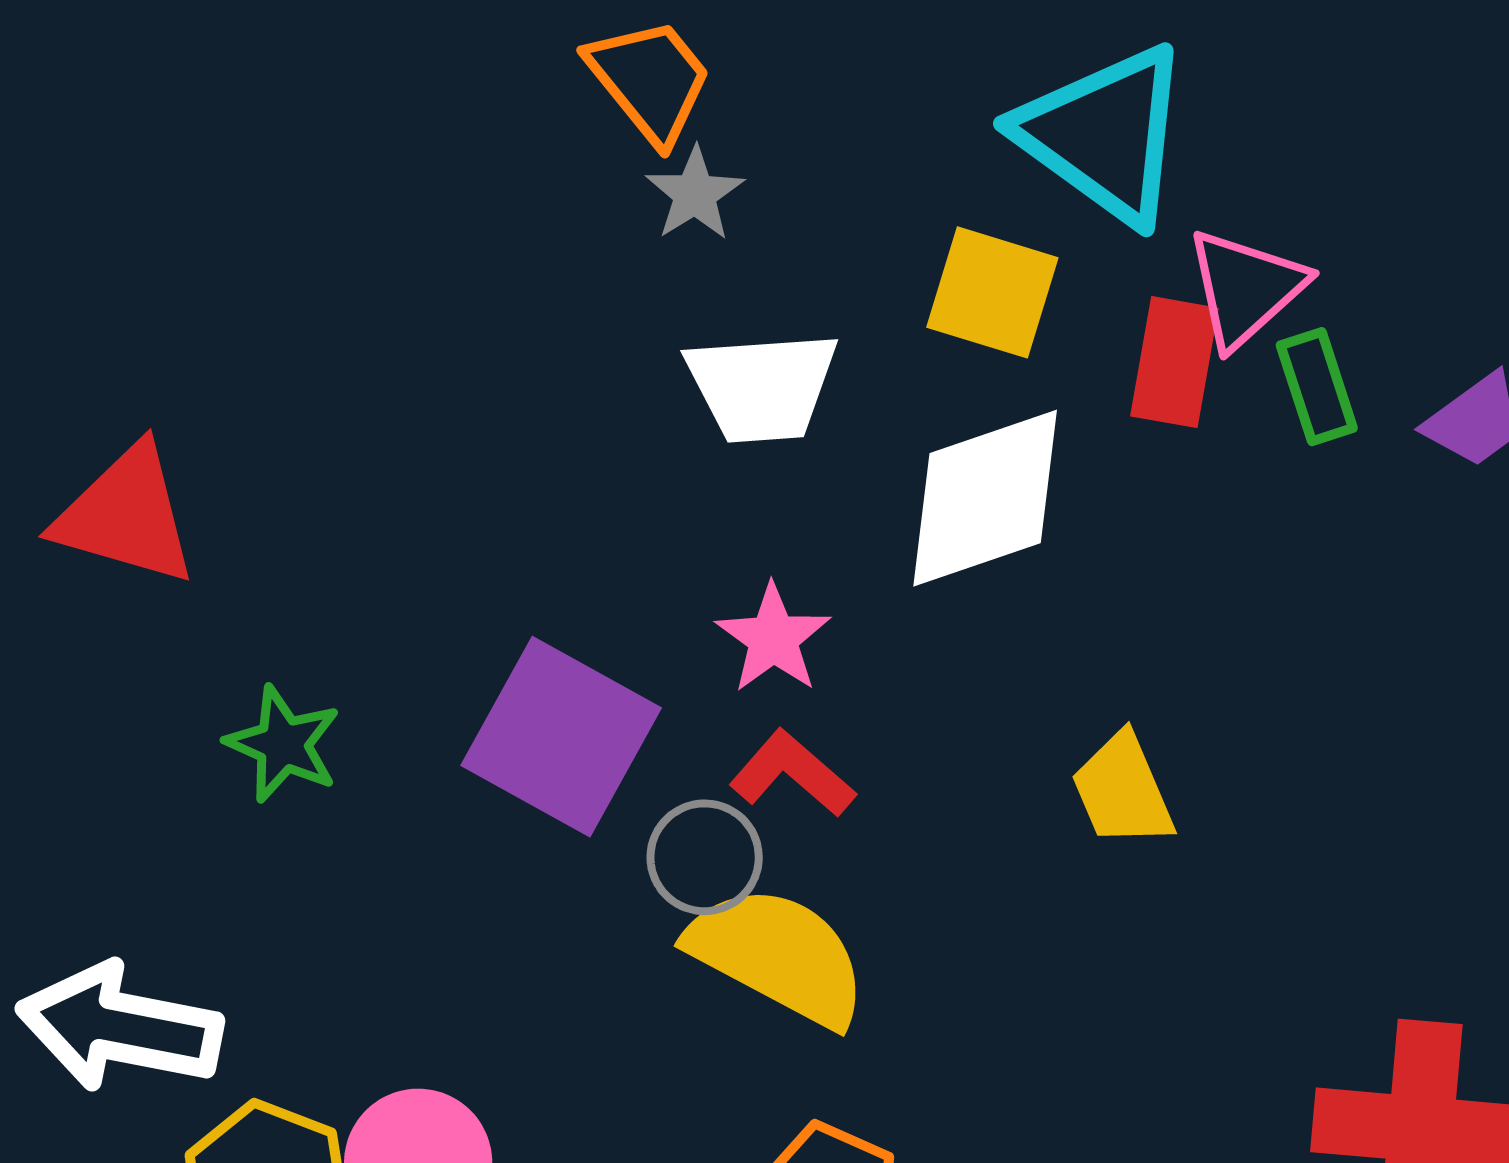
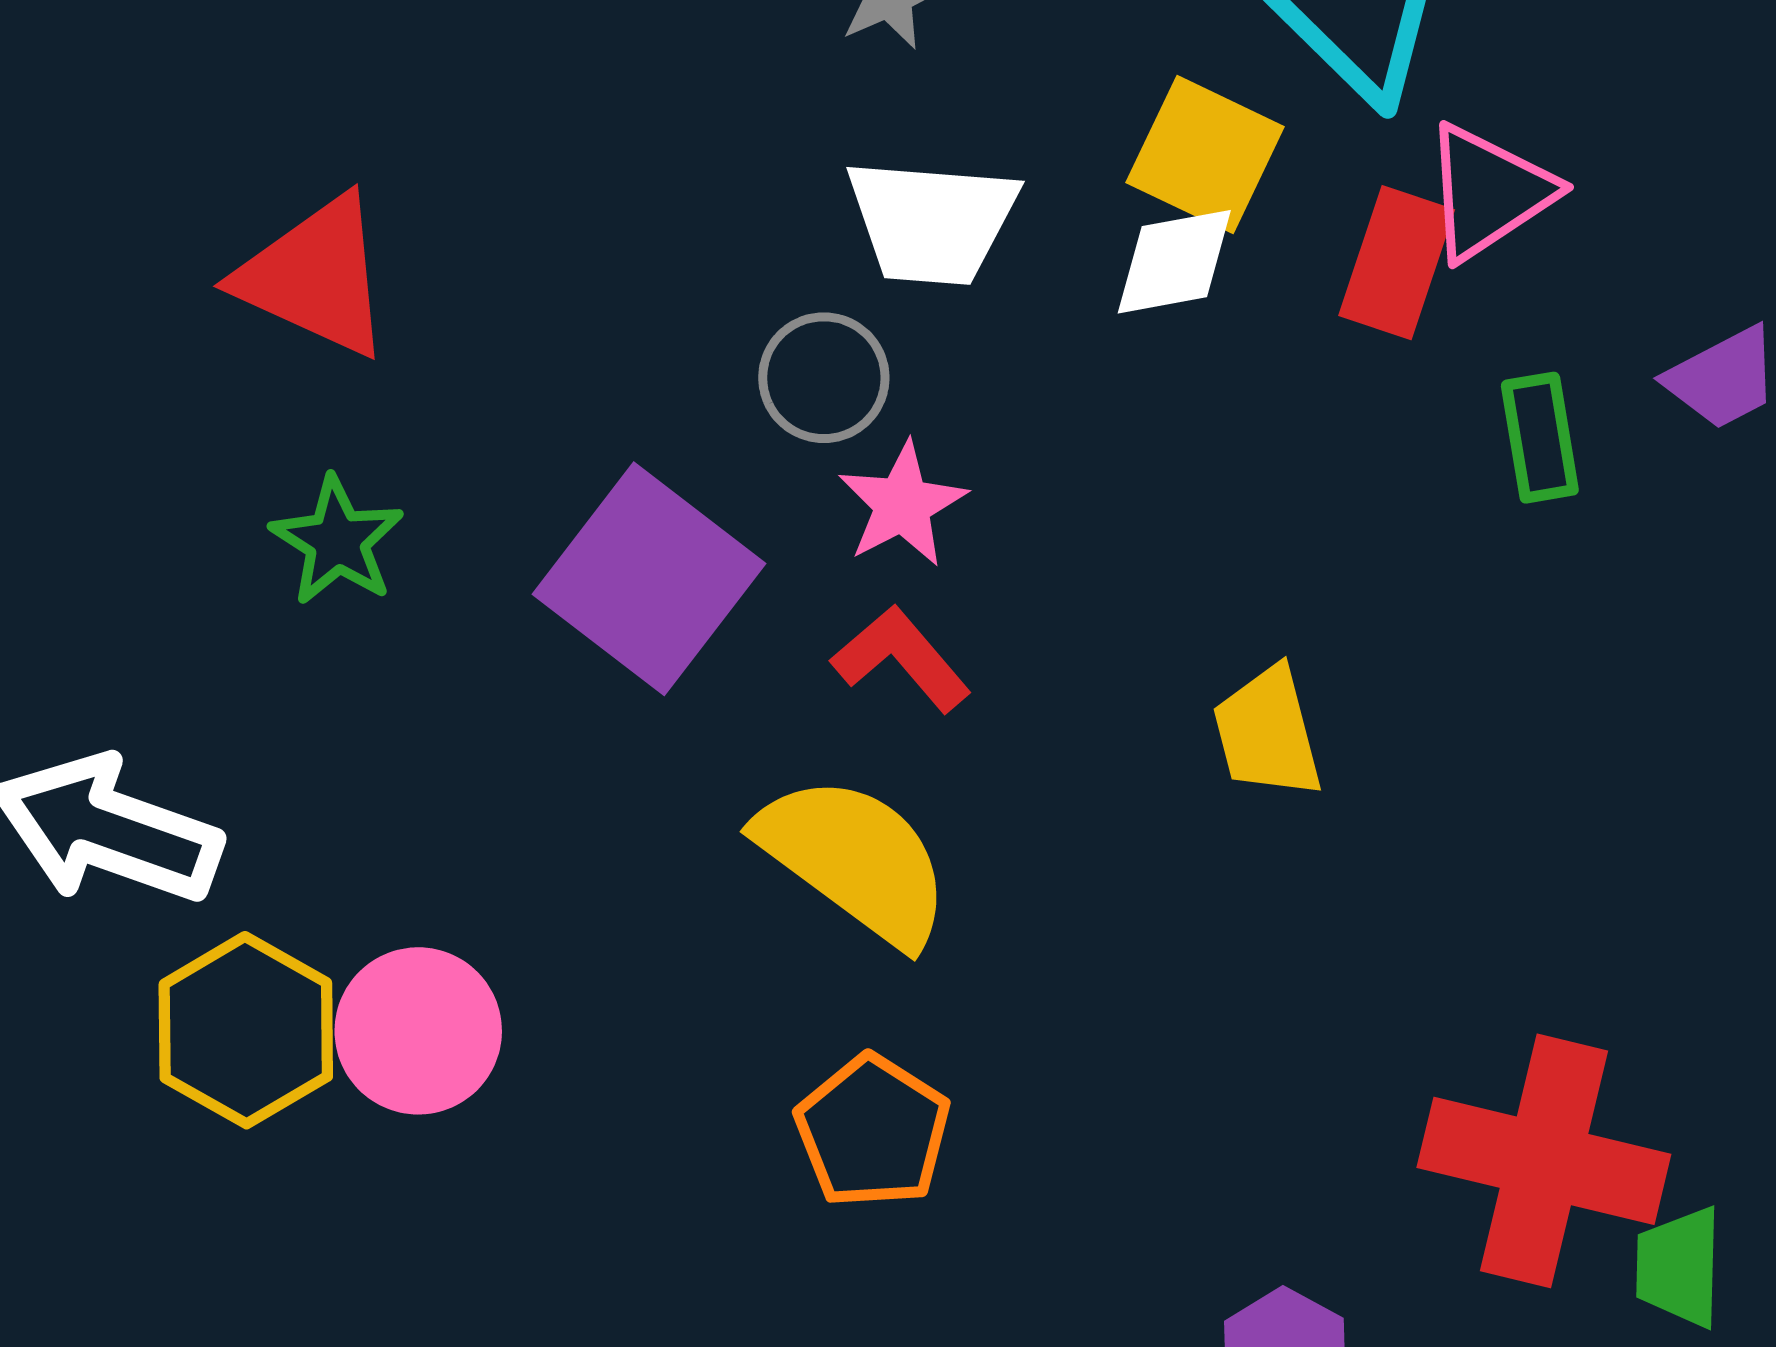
green rectangle: (1317, 387) -> (1540, 438), moved
white diamond: (985, 498) -> (1174, 262), moved, size x0.6
red triangle: (126, 515) -> (315, 277), moved
gray circle: (705, 857) -> (824, 378), moved

